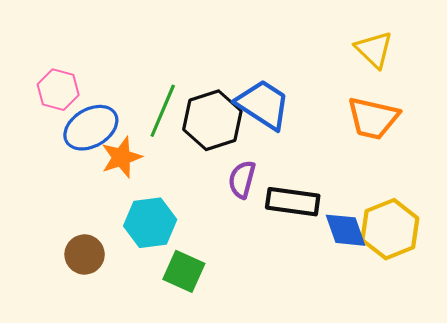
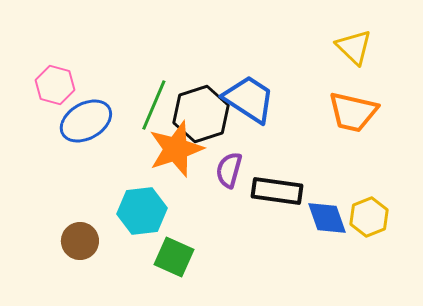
orange star: (122, 157) -> (176, 149), moved, size x1.4
yellow hexagon: (390, 229) -> (369, 217), size x0.7

